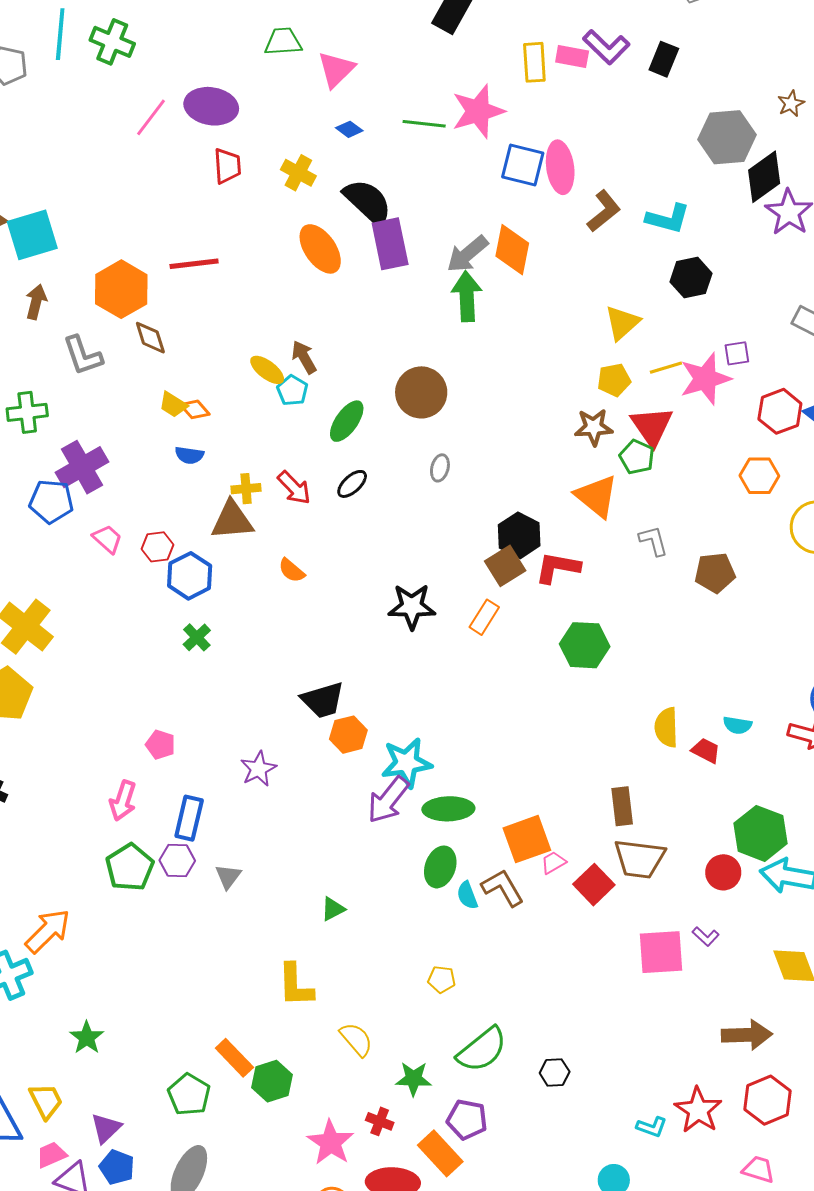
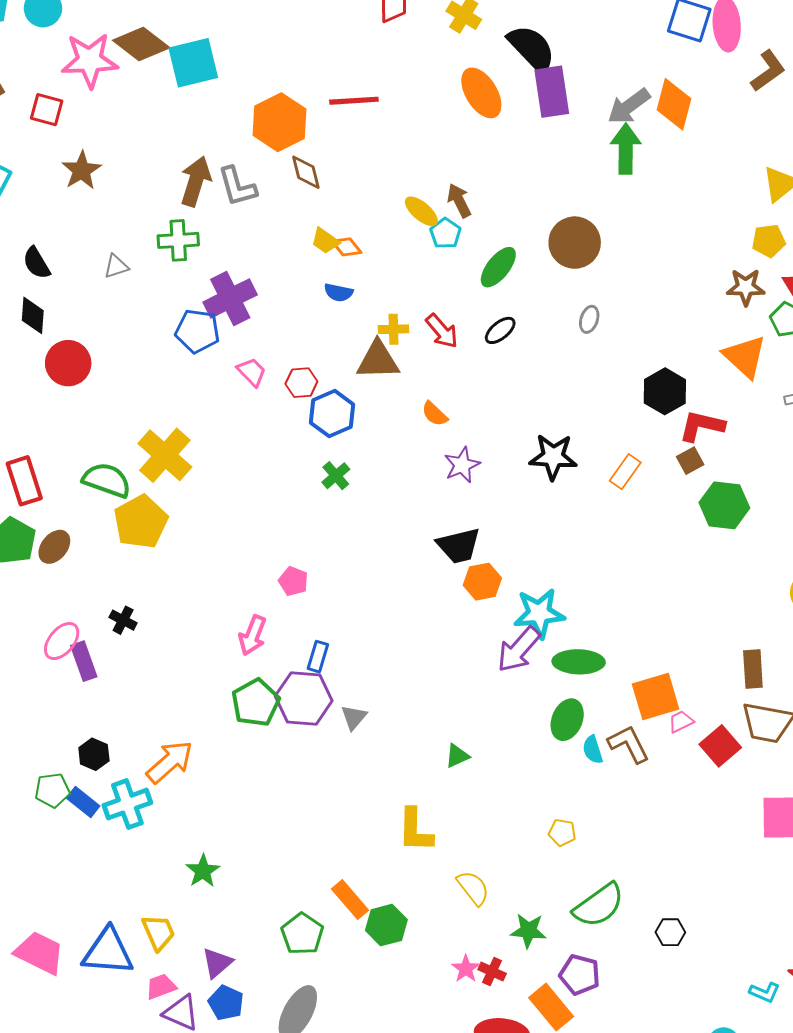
brown arrow: (36, 302) -> (196, 181), moved, size x1.4
brown square: (505, 566) -> (690, 461), moved, size x0.7
purple star: (258, 769) -> (462, 465), moved
blue rectangle: (189, 818) -> (318, 657), size x0.7
purple hexagon: (177, 860) -> (304, 698), size x1.6
pink star: (331, 1142) -> (466, 969), moved, size x0.6

